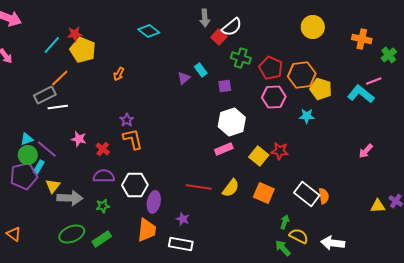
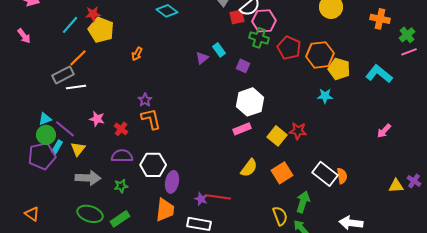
red square: (219, 37) -> (237, 17), turned 35
pink line: (374, 81) -> (409, 52), moved
purple square: (225, 86) -> (243, 66), turned 32
pink hexagon: (274, 97) -> (264, 21), moved
yellow triangle: (53, 186) -> (78, 149), moved
red line: (199, 187) -> (218, 197), moved
orange square: (264, 193) -> (282, 173), turned 35
green arrow: (285, 222) -> (303, 202), size x1.5
green ellipse: (72, 234) -> (90, 214), turned 40
yellow semicircle: (299, 236) -> (280, 216), moved, turned 42

